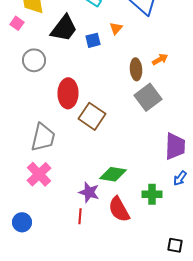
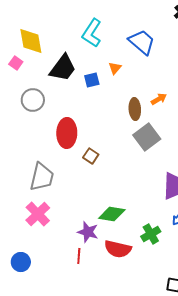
brown square: (92, 116) -> (91, 156), size x0.6
green cross: (152, 194) -> (151, 234), turned -30
red semicircle: (119, 209) -> (118, 249), turned -48

